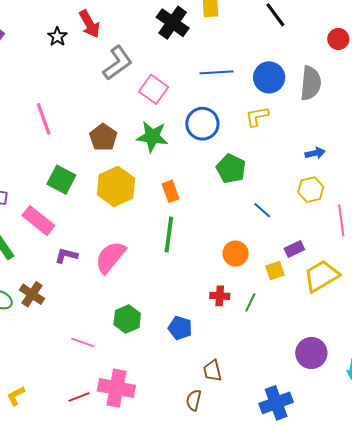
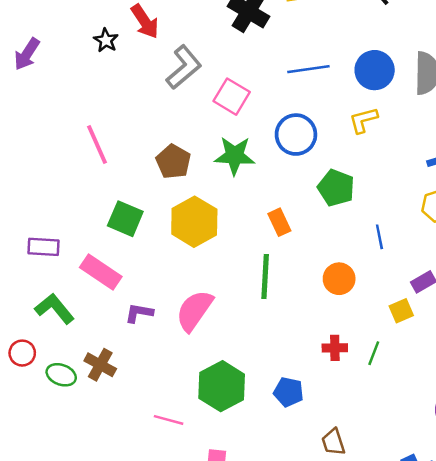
orange rectangle: (171, 191) -> (279, 222), moved
blue line: (262, 210) -> (379, 237), turned 42
orange circle: (236, 254) -> (339, 279), moved
green hexagon: (127, 319) -> (222, 386), size x1.4

